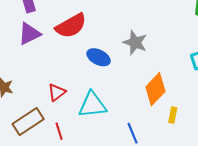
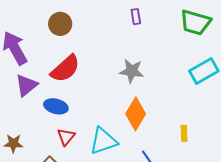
blue ellipse: (99, 57) -> (56, 106), moved
orange diamond: (155, 89) -> (136, 114), moved

